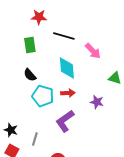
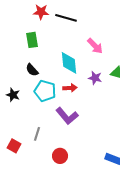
black line: (64, 36) -> (66, 18), moved
purple star: (97, 102) -> (95, 78), moved
purple L-shape: (65, 121) -> (67, 116), turned -95
black star: (11, 130) -> (13, 95), moved

